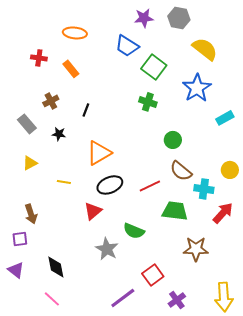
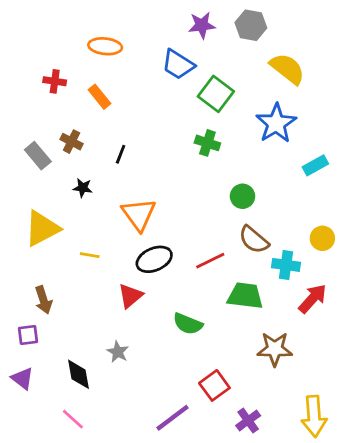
brown cross: (51, 101) -> (71, 142), turned -35
gray rectangle: (27, 124) -> (38, 156), moved
orange triangle: (99, 153) -> (139, 214), turned -36
yellow triangle: (30, 163) -> (42, 228), size x1.8
gray star: (107, 249) -> (118, 352), moved, size x0.7

